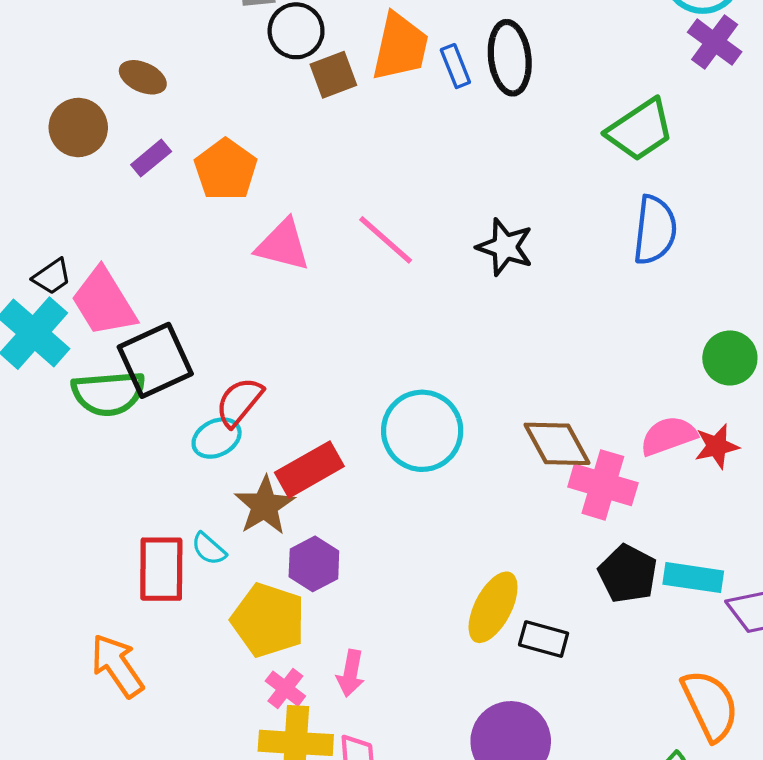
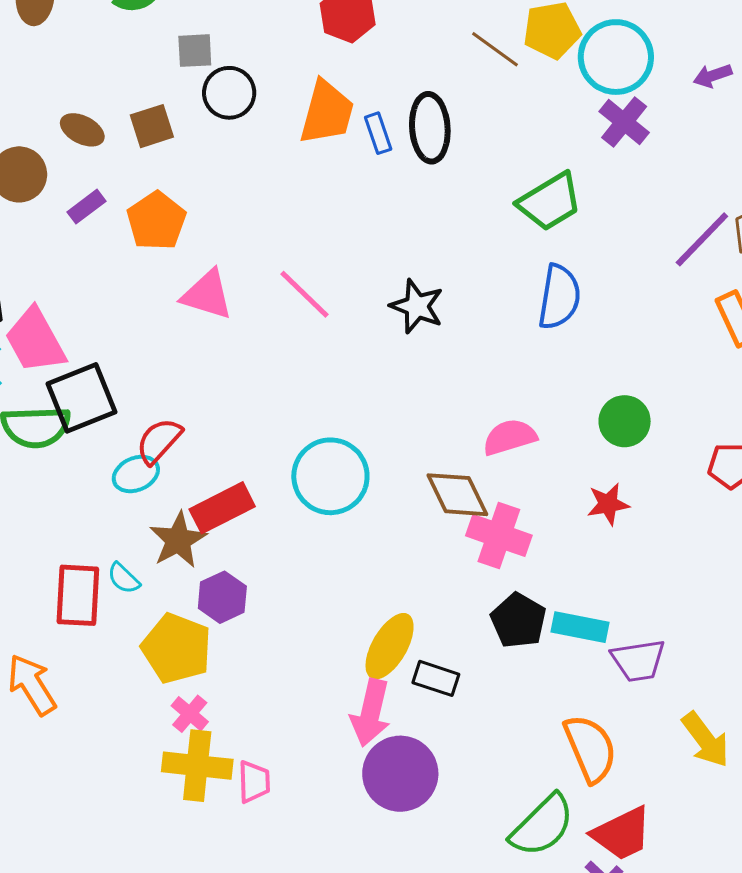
brown square: (333, 75) -> (152, 126), moved
pink semicircle: (668, 436) -> (510, 437), moved
pink arrow: (351, 673) -> (371, 713), moved, size x1.5

